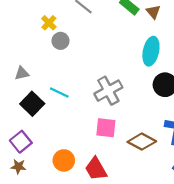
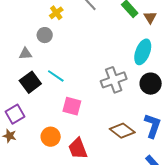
gray circle: (60, 41) -> (45, 35), moved
gray cross: (108, 91) -> (114, 80), moved
pink square: (106, 128) -> (72, 106), moved

